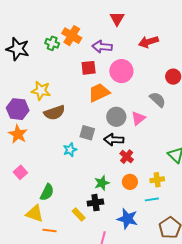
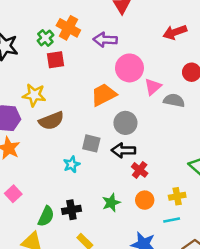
red arrow: (148, 42) -> (175, 32), moved
green cross: (52, 43) -> (45, 38), turned 32
red square: (89, 68) -> (56, 60), moved
gray semicircle: (158, 100) -> (174, 100), turned -30
pink triangle: (138, 118) -> (153, 87), moved
black cross: (95, 203) -> (71, 210), moved

